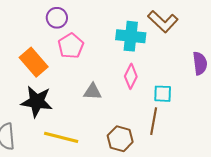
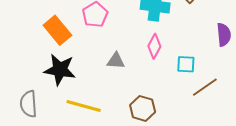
brown line: (154, 121) -> (205, 87), moved, turned 44

